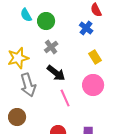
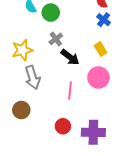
blue cross: (86, 28) -> (104, 20), moved
black arrow: (56, 73) -> (70, 57), moved
pink line: (65, 98) -> (70, 91), turned 30

